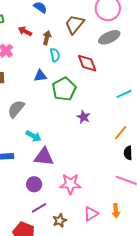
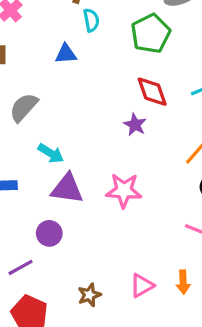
red diamond: (87, 63) -> (152, 92), moved
green pentagon: (64, 89) -> (151, 33), moved
pink star: (70, 184) -> (124, 191), moved
purple line: (39, 208) -> (20, 267), moved

